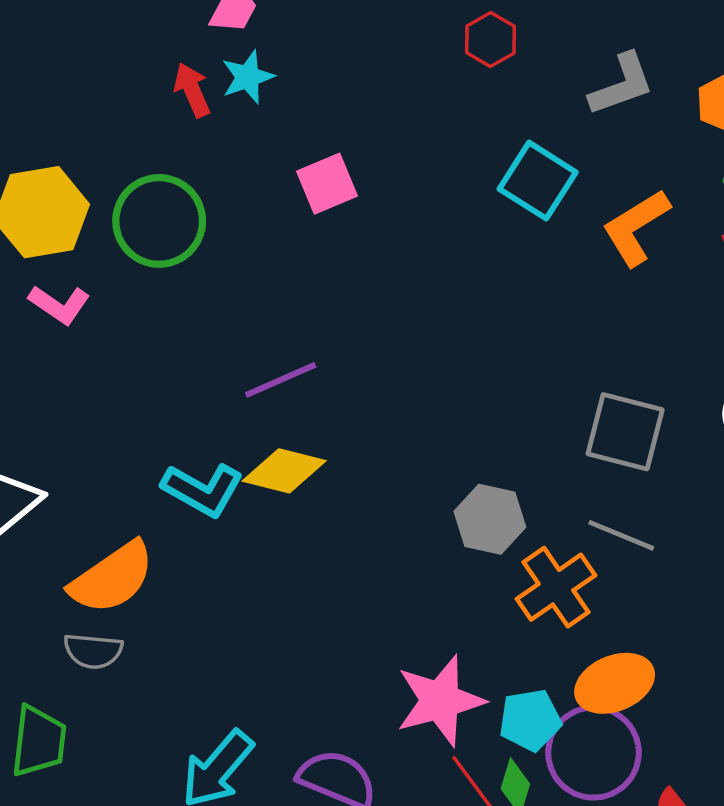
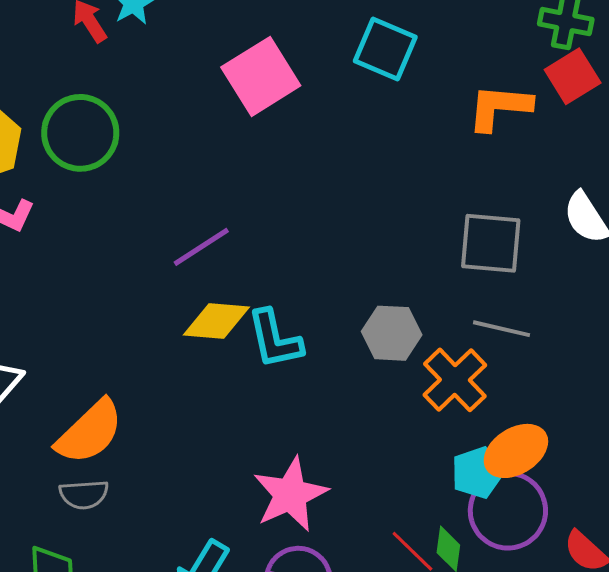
pink square: (327, 184) -> (261, 76), moved, size x1.5
orange L-shape: (636, 227) -> (499, 107), moved, turned 46
cyan L-shape: (203, 490) -> (275, 339), moved, turned 58
pink star: (440, 701) -> (290, 494), moved
cyan pentagon: (530, 720) -> (477, 473), moved

